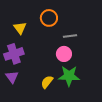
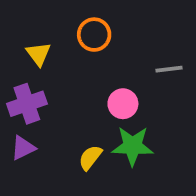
gray line: (70, 36) -> (169, 69), moved
purple triangle: (12, 77) -> (23, 148), turned 40

